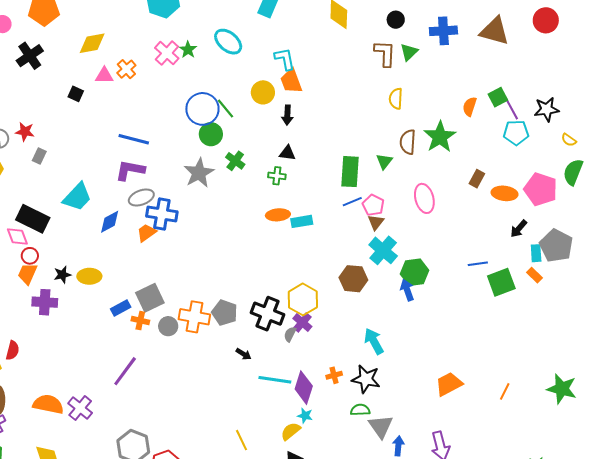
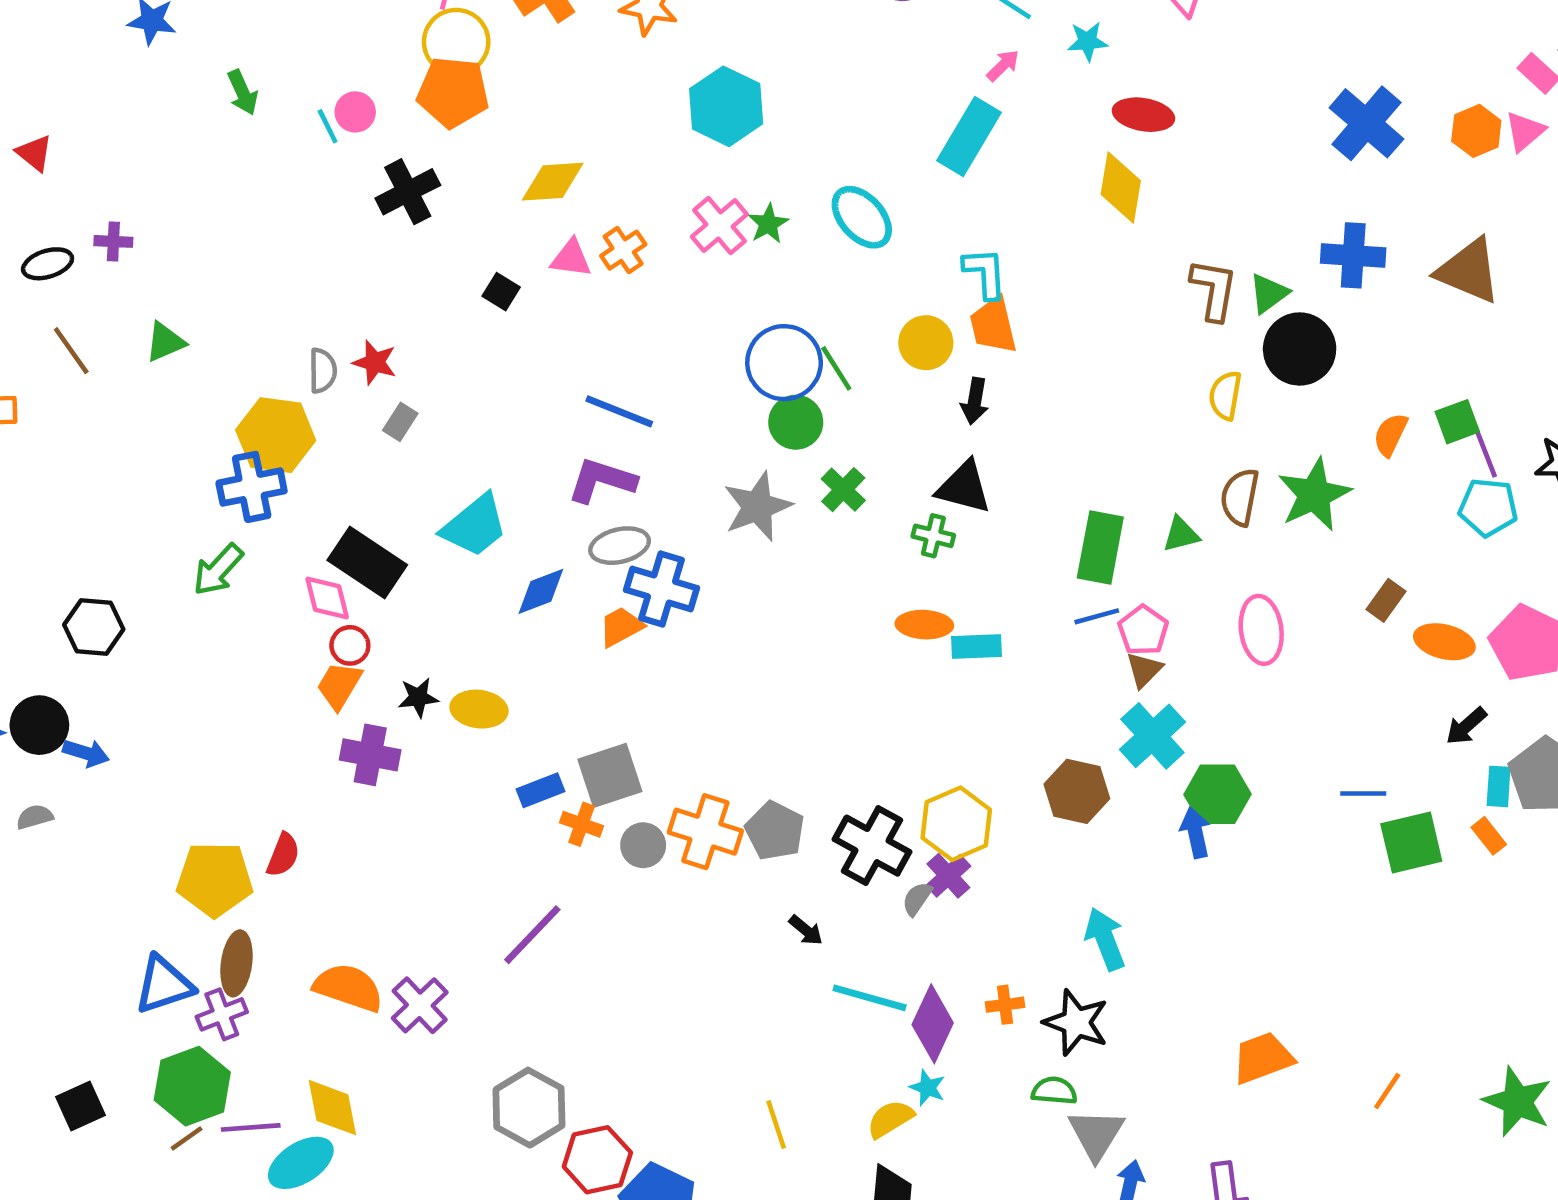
black circle: (396, 20) -> (1300, 349), moved, size x1.8
black triangle: (287, 153) -> (964, 487), size x1.5
green triangle: (384, 161) -> (1181, 534), turned 30

